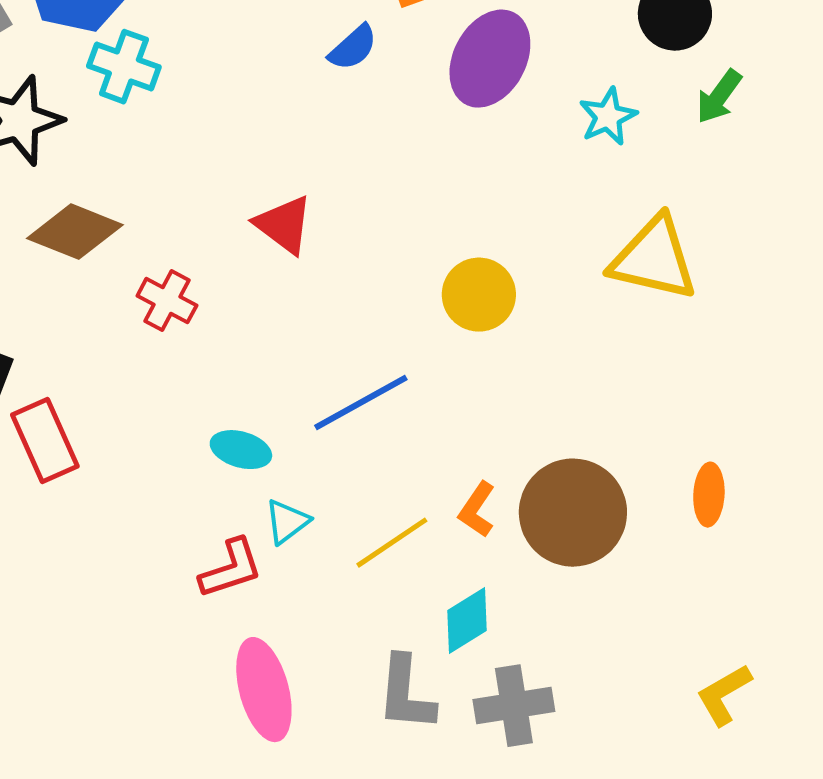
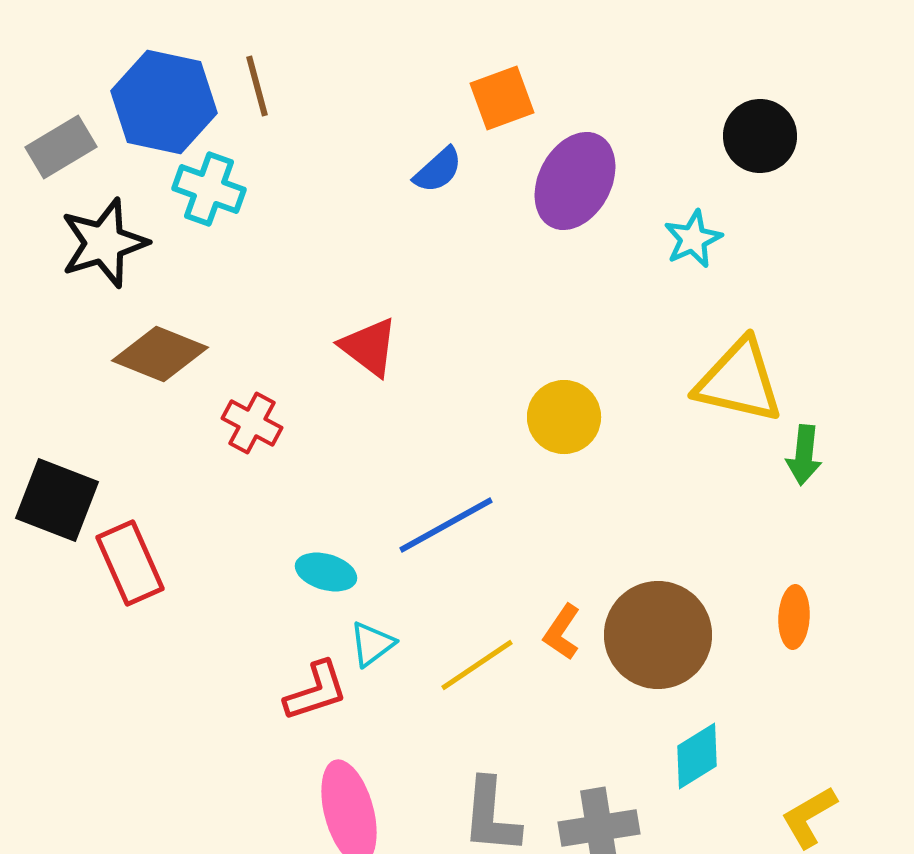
green arrow: (719, 97) -> (804, 455), moved, turned -30
cyan diamond: (467, 621) -> (697, 756), moved

